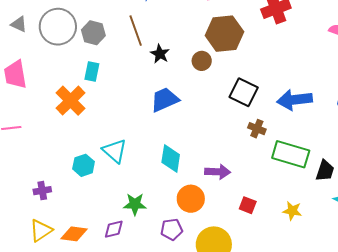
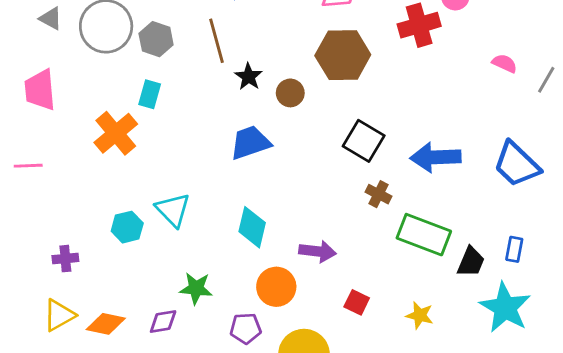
brown circle: (202, 61) -> (290, 93), moved

